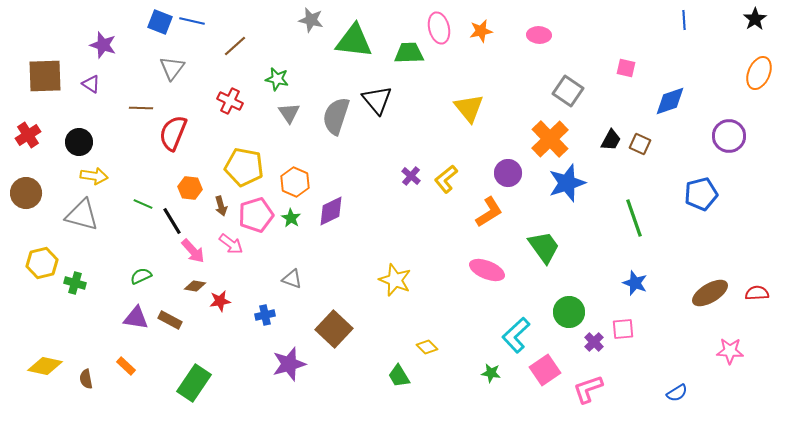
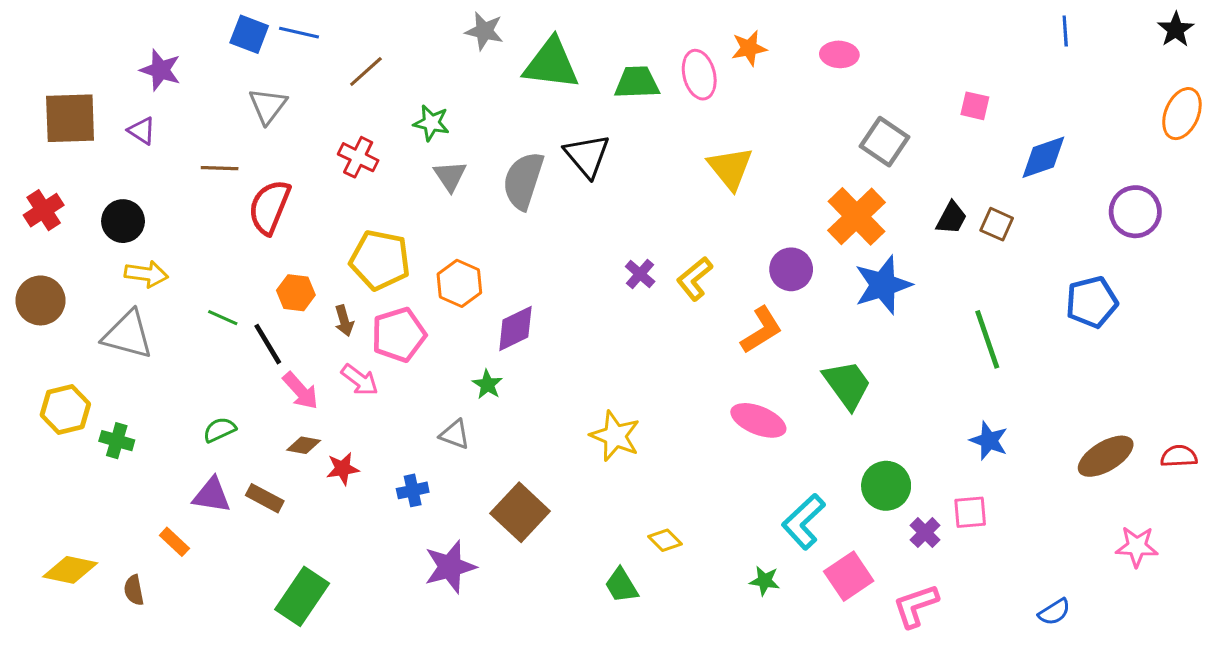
pink ellipse: (439, 28) -> (699, 75), moved
green star: (291, 218) -> (487, 385), moved
orange rectangle: (126, 366) -> (174, 542), moved

